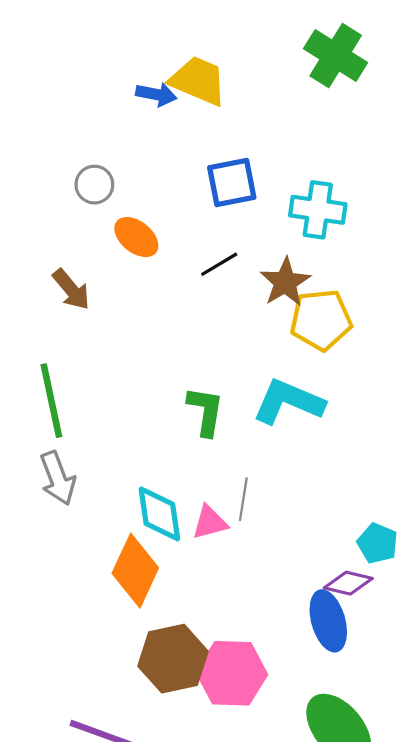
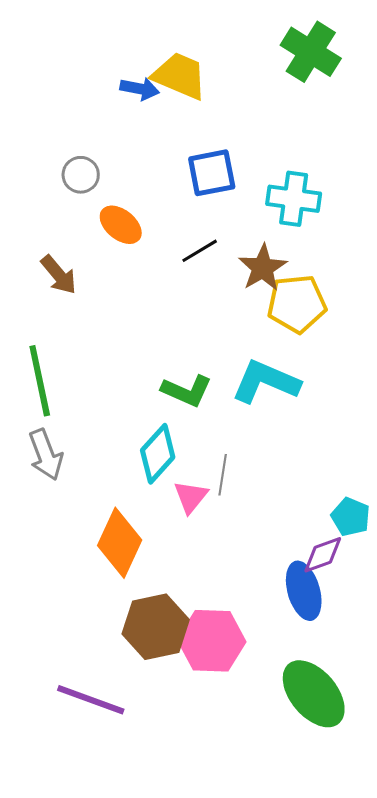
green L-shape: (206, 411) -> (187, 391), turned 105
cyan diamond: (159, 514) -> (158, 454), moved, turned 50
pink triangle: (210, 522) -> (191, 497), turned -36
purple diamond: (348, 583) -> (323, 555), turned -33

